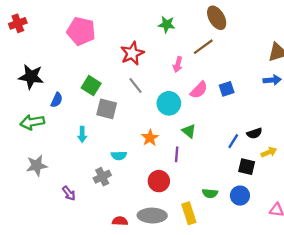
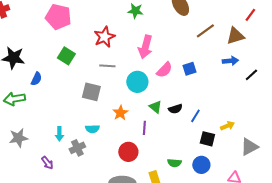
brown line: (203, 47) -> (205, 31), moved
pink arrow: (178, 64) -> (145, 47), size x1.6
green square: (91, 86) -> (66, 56), moved
gray line: (136, 86) -> (107, 66), turned -49
gray square: (107, 109) -> (91, 92), moved
black semicircle: (254, 133) -> (175, 109), moved
cyan arrow: (82, 134) -> (59, 134), moved

